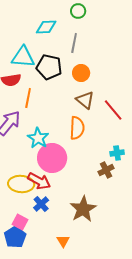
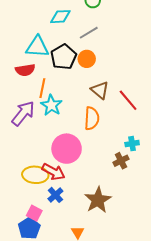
gray line: (74, 43) -> (89, 33), turned 48
black pentagon: (49, 67) -> (64, 57), turned 30
orange circle: (81, 73) -> (87, 59), moved
cyan star: (38, 138) -> (51, 105), moved

